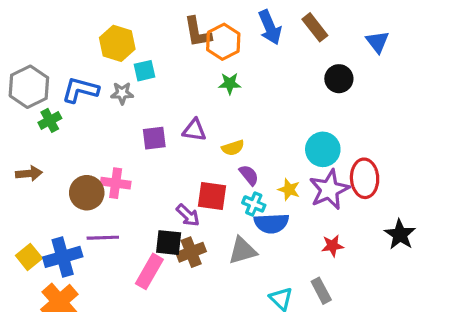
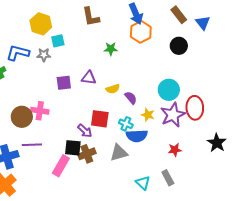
brown rectangle: (315, 27) -> (179, 15), moved
orange hexagon: (223, 42) -> (141, 32), moved
purple semicircle: (249, 175) -> (131, 98), moved

